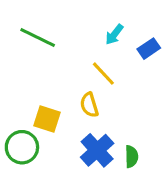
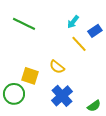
yellow line: (103, 74) -> (79, 44), moved
yellow semicircle: (89, 105) -> (57, 67), turned -35
green semicircle: (132, 157) -> (94, 106), moved, turned 56

